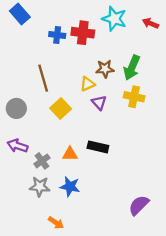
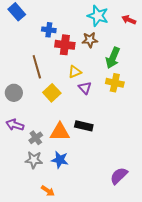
red cross: (83, 33) -> (65, 45), moved
brown star: (105, 69) -> (90, 40), moved
orange triangle: (70, 154) -> (60, 132), size x1.5

